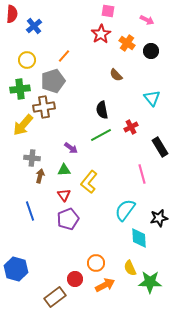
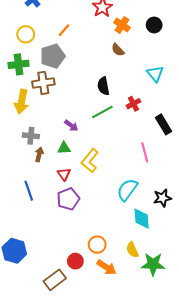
orange cross: (127, 43) -> (122, 25), moved
yellow arrow: (23, 125) -> (22, 102), turned -30
orange arrow: (105, 285) -> (106, 267), turned 60

